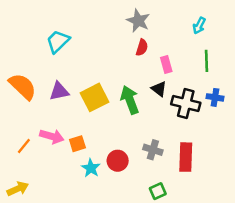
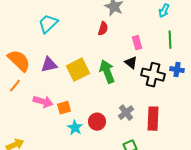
red semicircle: (142, 47) -> (103, 29), moved
orange line: (24, 146) -> (15, 86), moved
gray cross: (153, 150) -> (126, 113), turned 35

